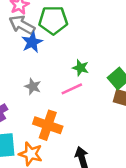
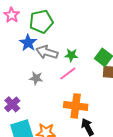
gray arrow: (22, 25) -> (47, 52), moved
orange cross: (48, 125) -> (76, 106), moved

